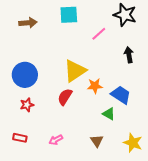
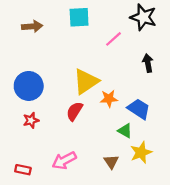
red rectangle: (20, 138) -> (23, 170), moved
pink arrow: (56, 140) -> (64, 160), size x1.5
yellow star: (133, 143) -> (141, 152), moved, turned 30

